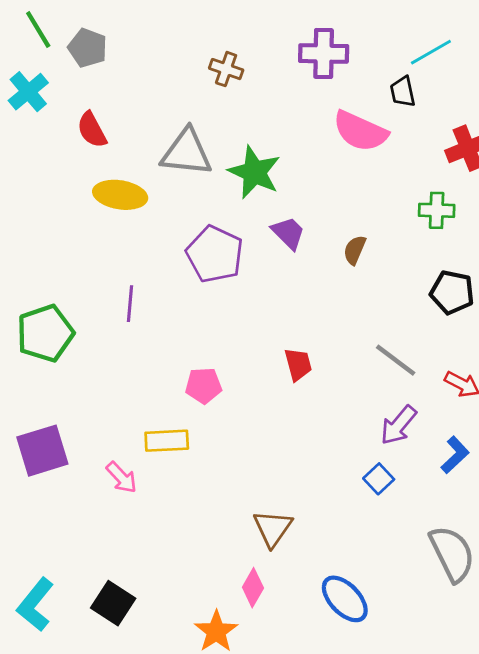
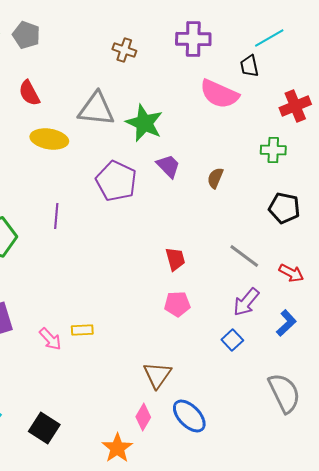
pink pentagon: (203, 386) -> (177, 304), moved
yellow rectangle: (167, 441) -> (82, 330), moved, size x0.7
blue ellipse: (345, 599) -> (189, 416), moved

